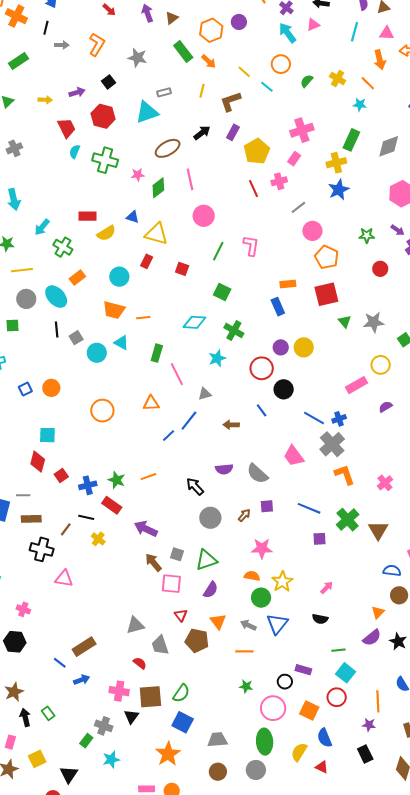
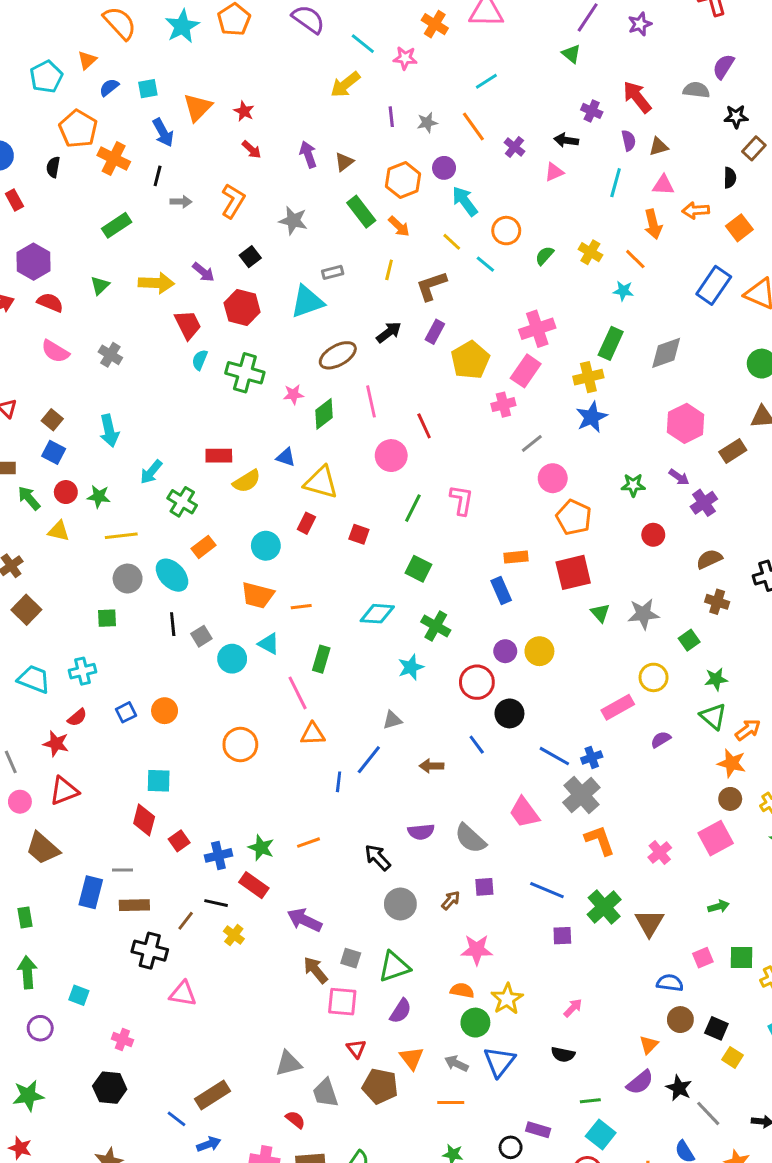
cyan arrow: (287, 33) -> (465, 201), moved
purple arrow: (77, 92) -> (203, 272), turned 56
yellow arrow: (45, 100) -> (156, 283), size x1.6
gray cross: (14, 148) -> (110, 355), turned -35
pink rectangle: (294, 159) -> (526, 371), size x1.5
red line: (253, 188) -> (424, 426), moved
pink line: (177, 374) -> (298, 693), moved
blue line: (169, 436) -> (339, 782), turned -40

